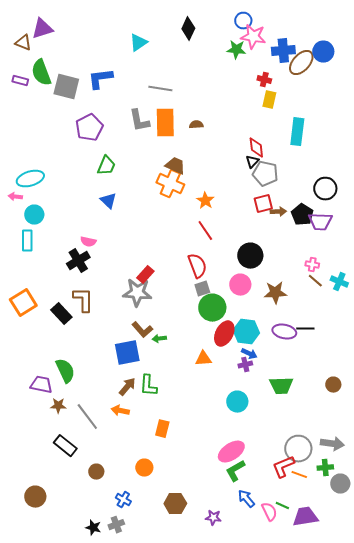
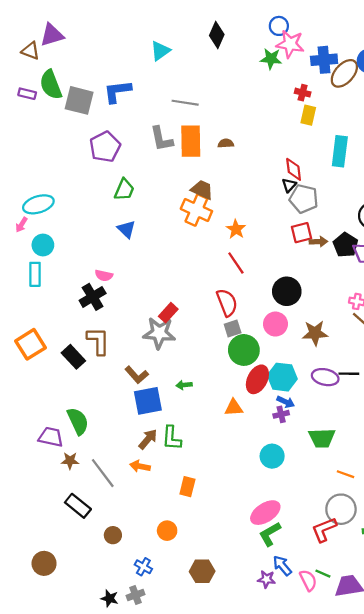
pink arrow: (15, 197) -> (21, 225), turned -64
brown L-shape: (142, 330) -> (137, 375), moved
orange line: (299, 475) -> (345, 474), moved
purple star: (213, 518) -> (266, 579), moved

